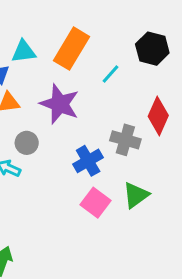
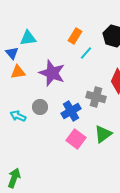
orange rectangle: (72, 49) -> (75, 36), moved, size x0.6
gray circle: (27, 143) -> (40, 107), moved

